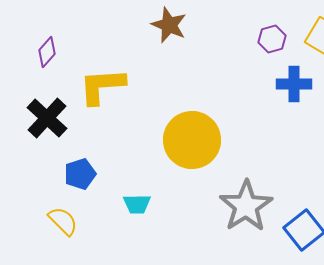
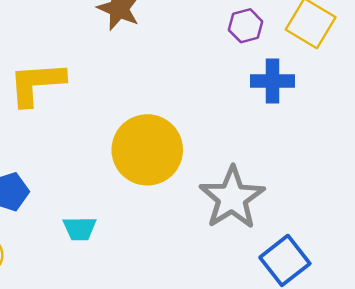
gray star: (246, 206) -> (232, 198), moved

